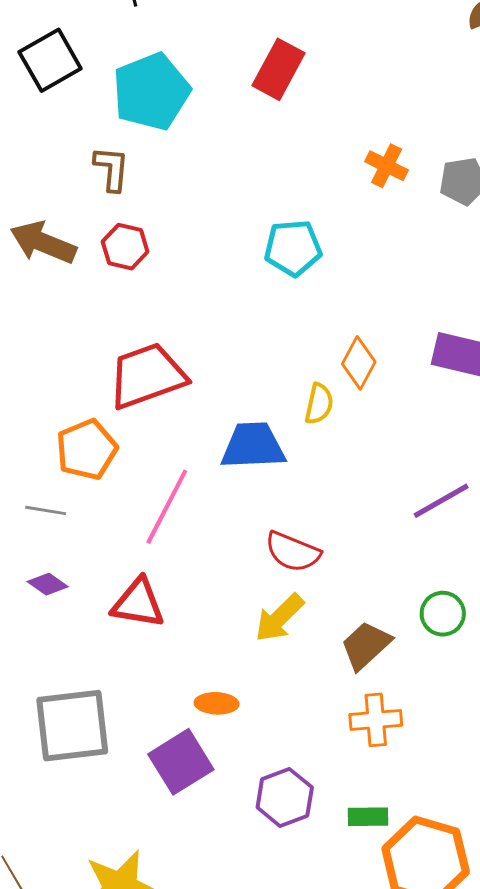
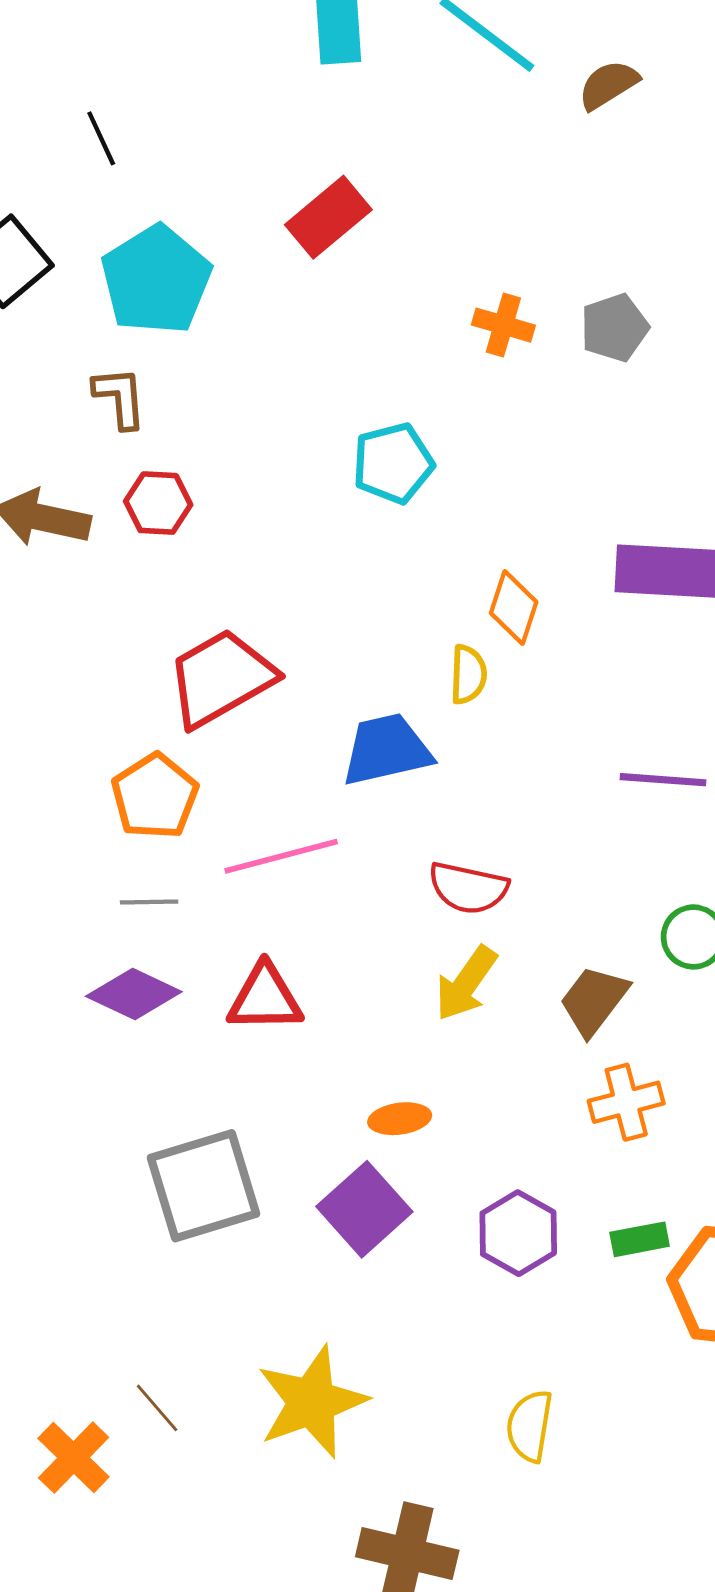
red rectangle: (278, 69) -> (328, 217), turned 32
purple line: (441, 501) -> (663, 780), turned 44
pink line: (167, 507) -> (281, 856), turned 58
gray line: (46, 510) -> (149, 902), moved
purple diamond: (48, 584) -> (134, 994), size x1.6

